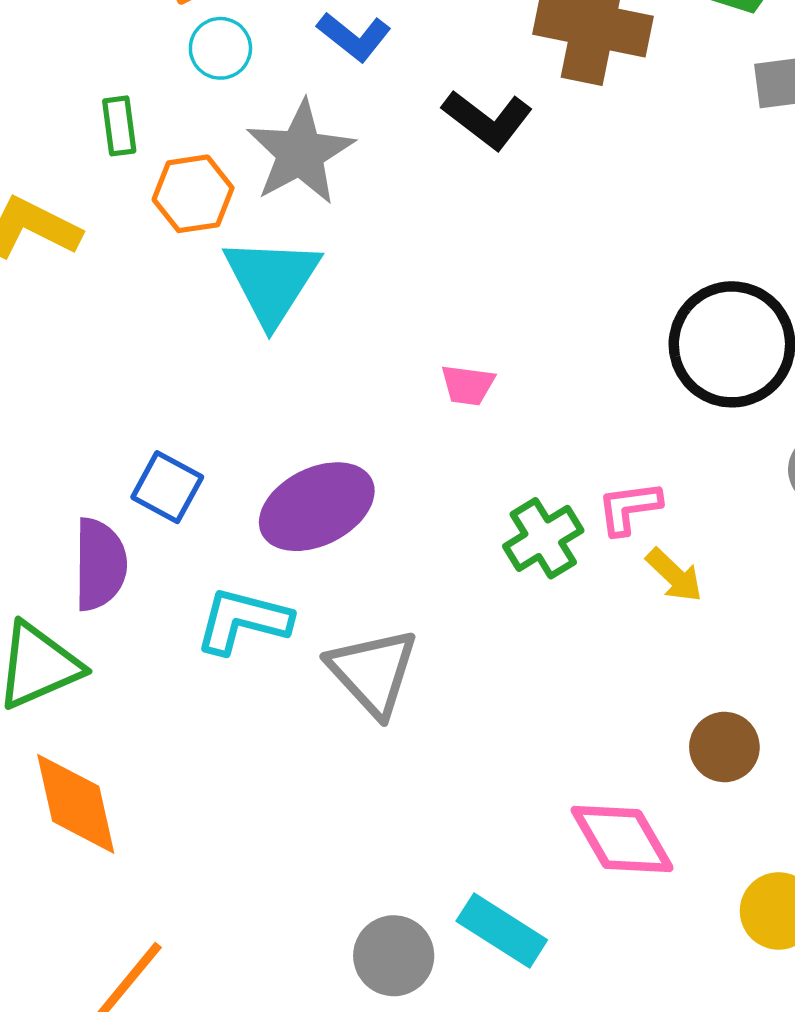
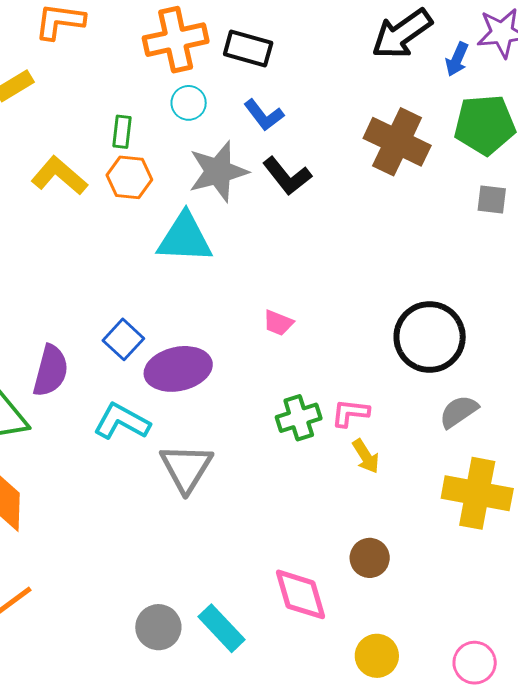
black L-shape: (487, 120) -> (287, 176), moved
orange hexagon: (193, 194) -> (129, 177), moved
cyan triangle: (272, 281) -> (185, 238), turned 46
blue square: (167, 487) -> (123, 339), moved

